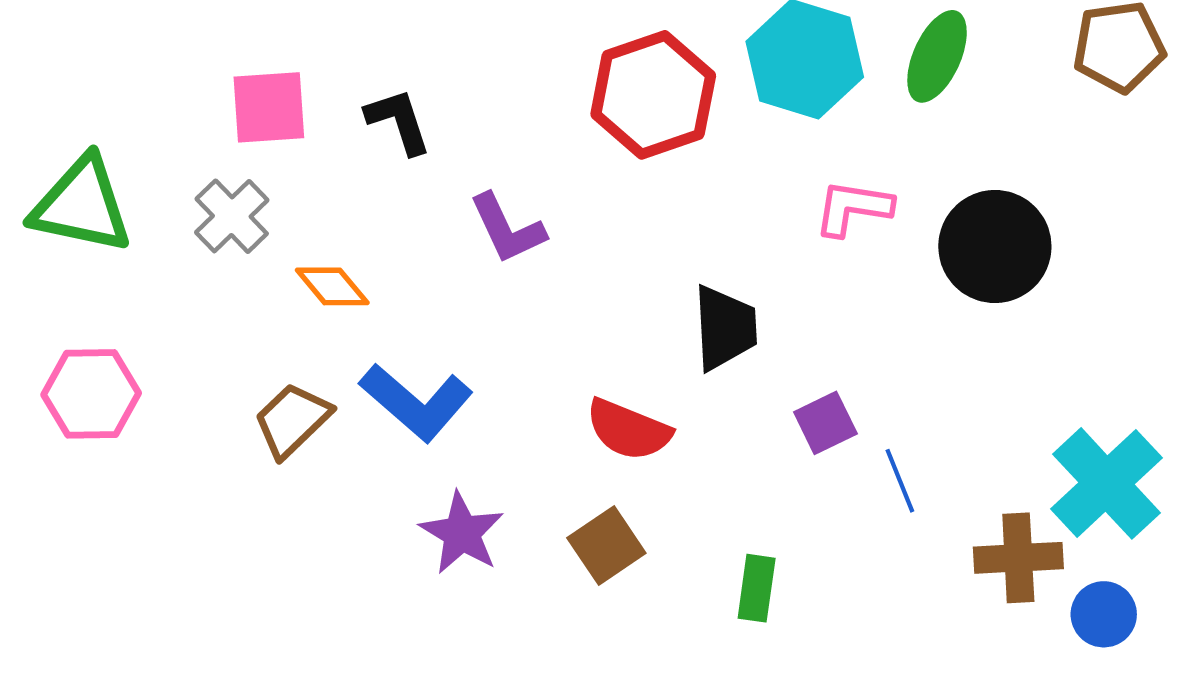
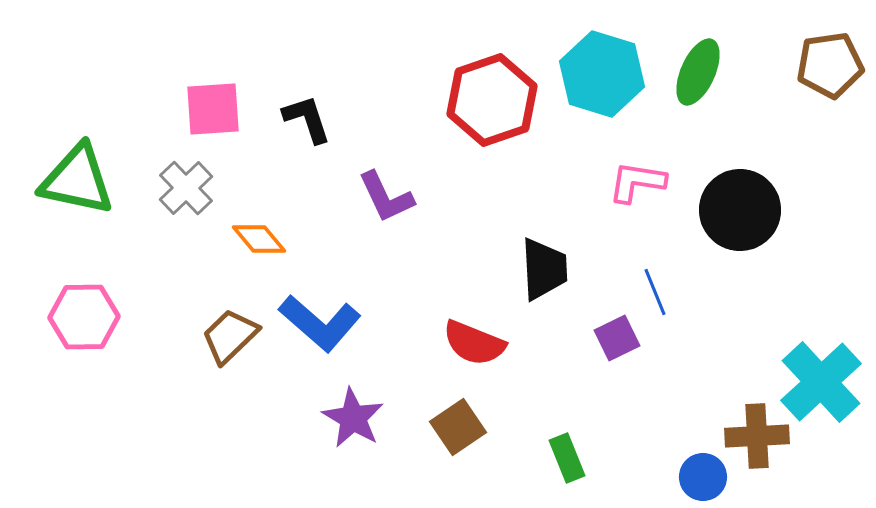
blue line: (900, 481) -> (655, 292), moved
green rectangle: (757, 588) -> (567, 458), turned -30
blue circle: (1104, 614) -> (703, 477), moved

